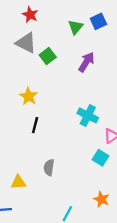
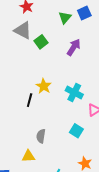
yellow star: (29, 96) -> (44, 86), moved
cyan square: (101, 158) -> (76, 131), moved
yellow triangle: (18, 182) -> (28, 156), moved

